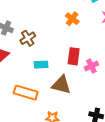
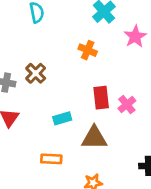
brown cross: (28, 38) -> (36, 73), moved
orange rectangle: (26, 93) -> (51, 159), size x0.7

